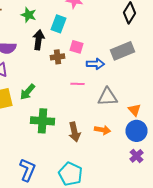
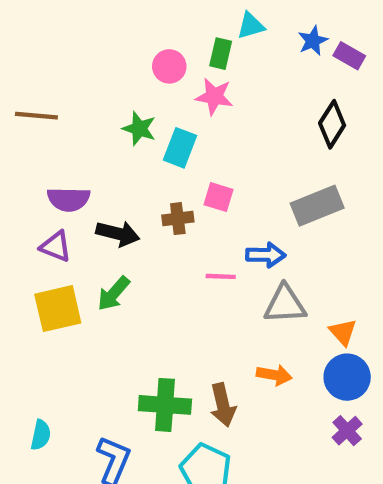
green star: (28, 15) -> (139, 129), moved
black arrow: (38, 40) -> (118, 234), moved, turned 96
blue arrow: (96, 64) -> (266, 255), moved
green cross: (42, 121) -> (165, 405), moved
brown arrow: (74, 132) -> (223, 405), moved

